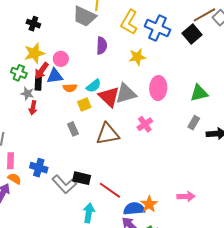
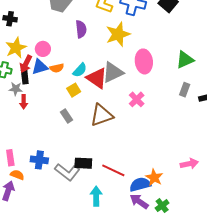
yellow star: (137, 57) -> (118, 34), size x1.4
orange semicircle: (70, 88) -> (57, 68), moved

